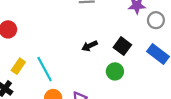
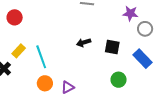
black square: (122, 46) -> (112, 47), turned -35
green circle: (115, 71) -> (119, 80), moved

